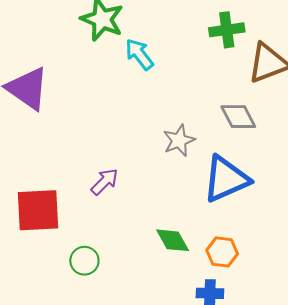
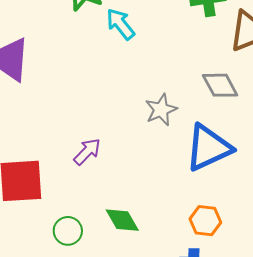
green diamond: (173, 240) -> (122, 220), moved

